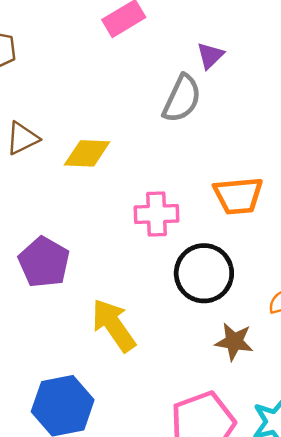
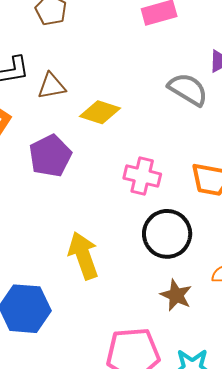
gray semicircle: (182, 99) -> (188, 89), turned -99
purple pentagon: (44, 262) -> (50, 156), moved

